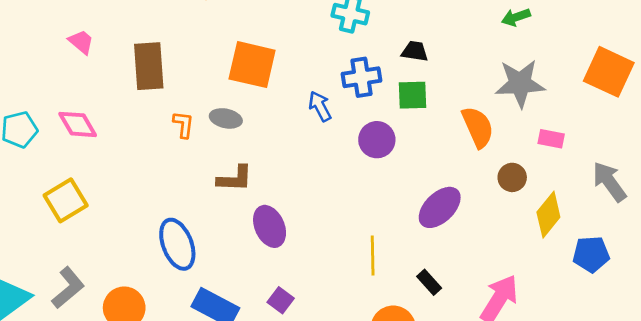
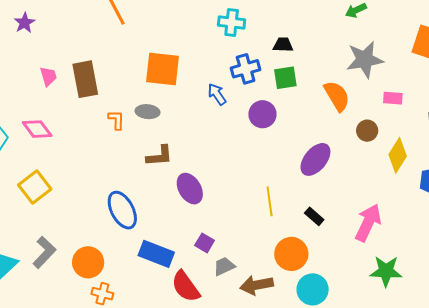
pink trapezoid: (81, 42) -> (48, 76), moved, turned 40

